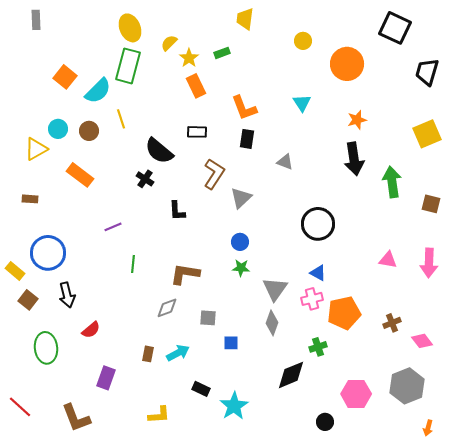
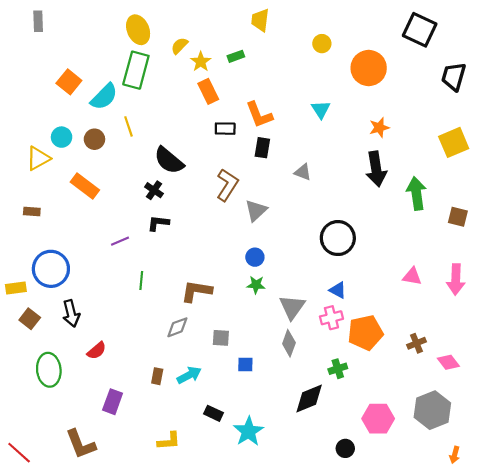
black rectangle: (197, 132) -> (225, 129), moved
black L-shape: (177, 211) -> (158, 223), moved, turned 100
yellow rectangle: (15, 271) -> (16, 288), turned -48
red line: (20, 407) -> (19, 453), moved

